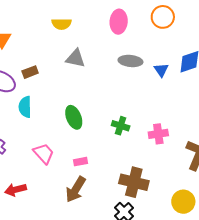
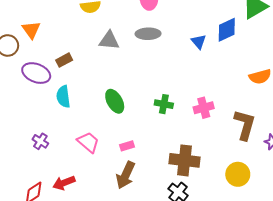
gray ellipse: (130, 61) -> (148, 34), moved

